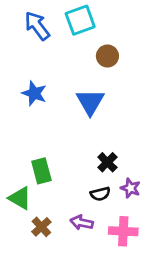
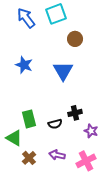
black cross: (107, 162) -> (75, 113), turned 32
black semicircle: (100, 194) -> (55, 124), moved
pink cross: (123, 231) -> (86, 161), turned -30

